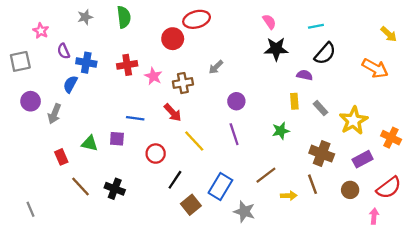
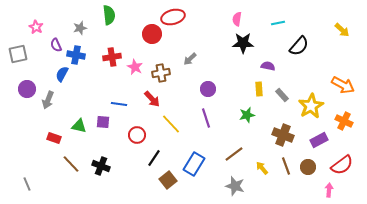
gray star: (85, 17) -> (80, 28), moved
pink semicircle: (269, 22) -> (237, 19), turned -136
black semicircle: (325, 53) -> (299, 46), moved
orange arrow: (375, 68) -> (343, 85), moved
red rectangle: (61, 157) -> (54, 138), turned -48
brown line: (313, 184) -> (286, 166), moved
yellow arrow: (289, 196) -> (262, 168), moved, turned -128
gray star: (244, 212) -> (235, 186), moved

